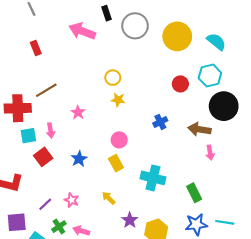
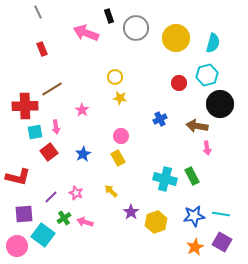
cyan semicircle: (216, 42) -> (213, 43), turned 66
cyan cross: (153, 178) -> (165, 179), moved
green rectangle: (194, 193) -> (192, 176), moved

